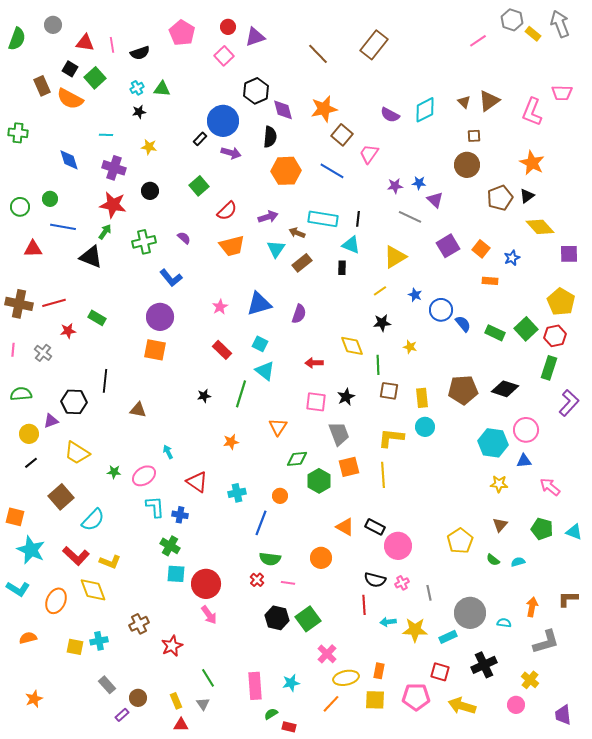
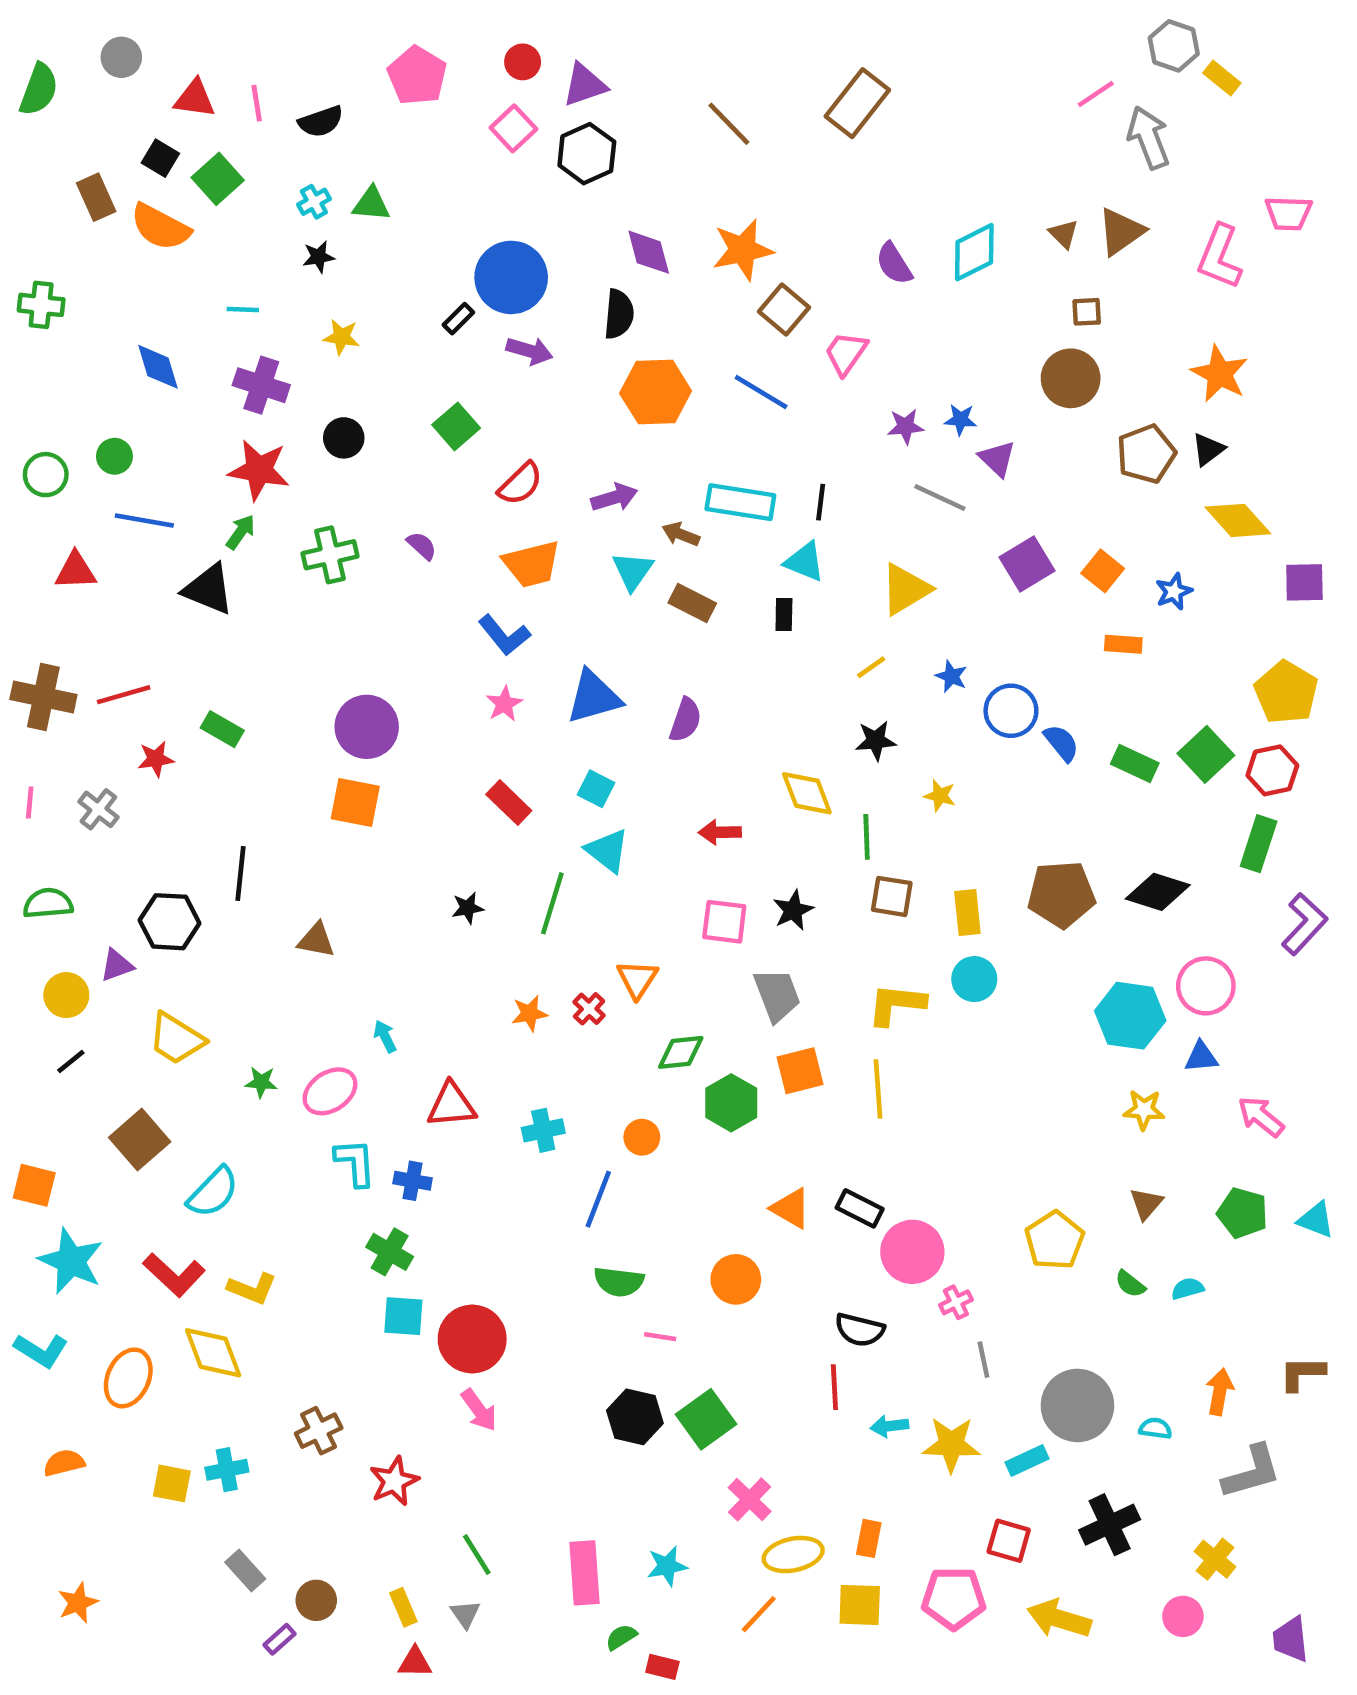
gray arrow: (560, 24) -> (1149, 138), moved
black hexagon: (256, 91) -> (587, 154), moved
purple semicircle: (390, 115) -> (894, 264), turned 30
brown rectangle: (302, 263) -> (692, 603), turned 66
blue L-shape: (171, 278) -> (504, 635), moved
red triangle: (197, 482) -> (452, 1105), turned -40
red cross: (257, 580) -> (589, 1009), moved
pink cross: (402, 583) -> (956, 1302), moved

